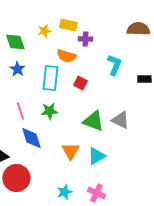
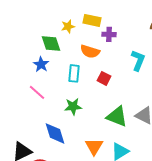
green diamond: (15, 42) -> (51, 43), moved
cyan rectangle: (50, 78) -> (74, 73), size x0.7
pink line: (20, 111) -> (37, 92), moved, turned -30

